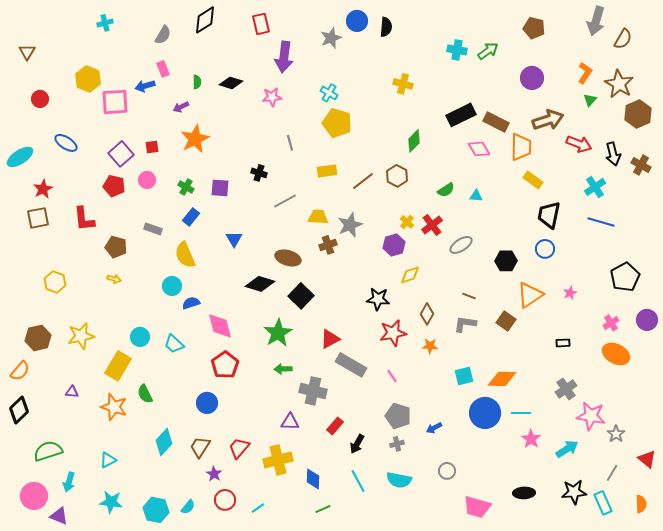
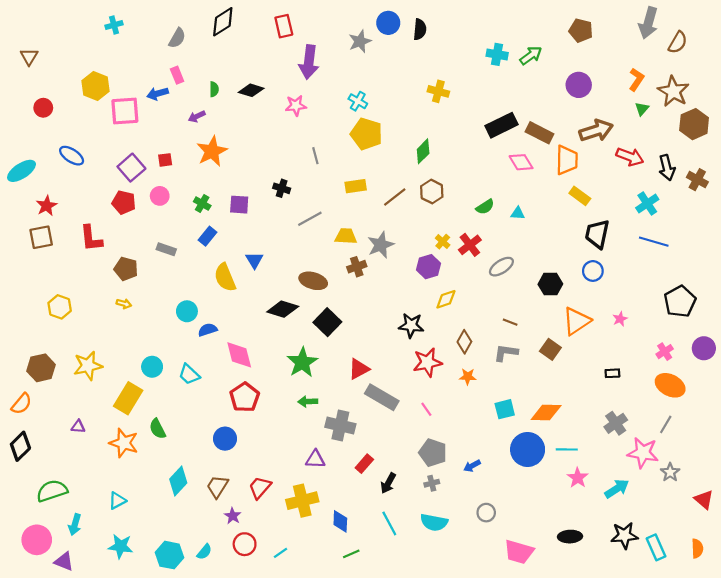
green diamond: (414, 141) -> (423, 151), moved
yellow semicircle: (185, 255) -> (225, 278), moved
gray line: (612, 473) -> (666, 424), moved

